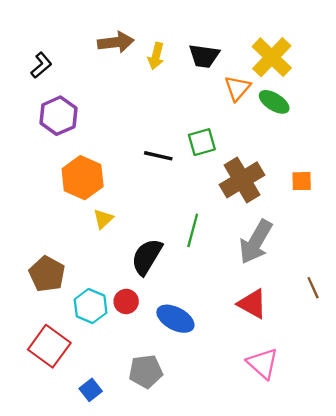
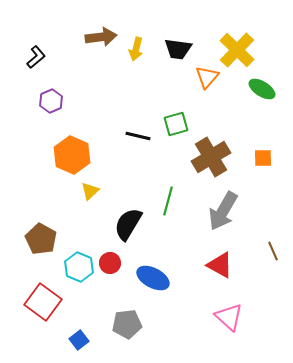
green ellipse: (274, 102) -> (262, 89), moved
purple hexagon: (58, 116) -> (51, 101), size x0.7

